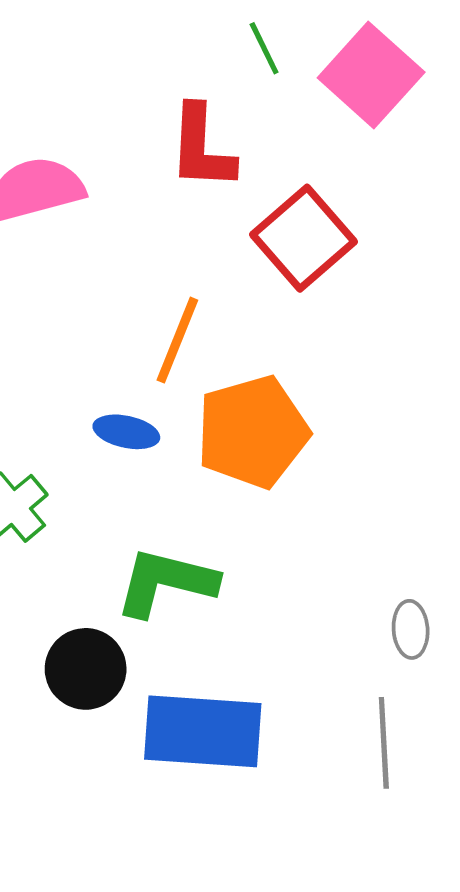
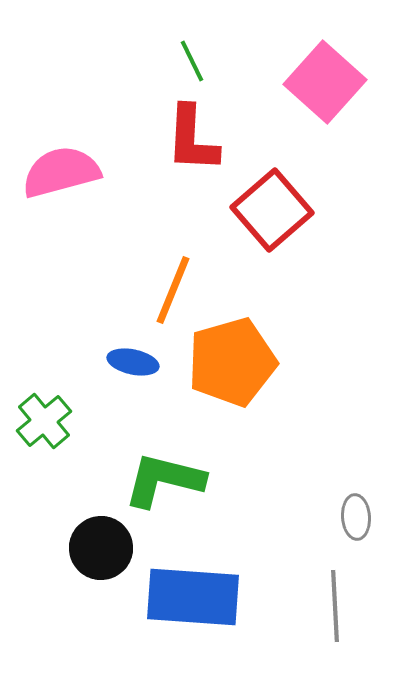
green line: (264, 48) -> (192, 61), moved

